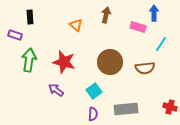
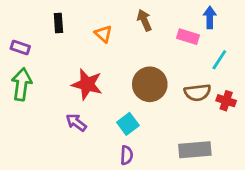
brown arrow: (106, 15) -> (144, 20), turned -35
black rectangle: (30, 17) -> (58, 23), moved
green arrow: (29, 60) -> (22, 84), moved
red cross: (170, 107) -> (226, 101), moved
gray rectangle: (126, 109) -> (195, 150), moved

